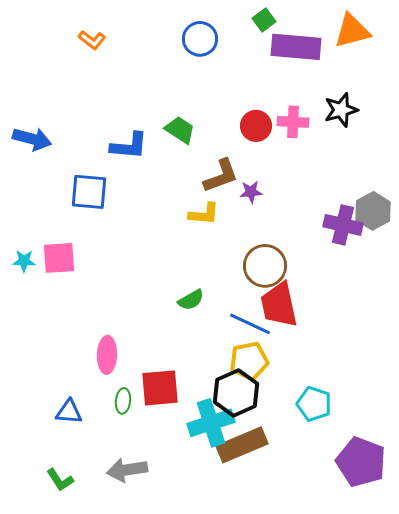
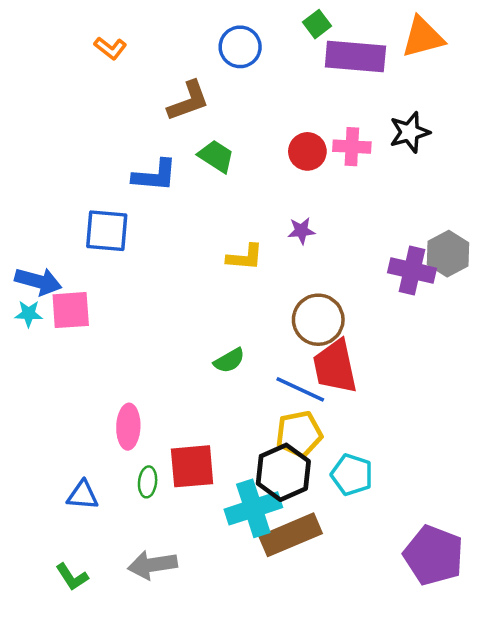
blue arrow: (32, 139) -> (38, 281), moved
brown L-shape: (221, 176) -> (188, 101), moved
cyan pentagon: (314, 404) -> (352, 475), moved

